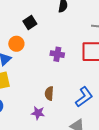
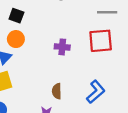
black square: (30, 23) -> (16, 16), moved, turned -32

